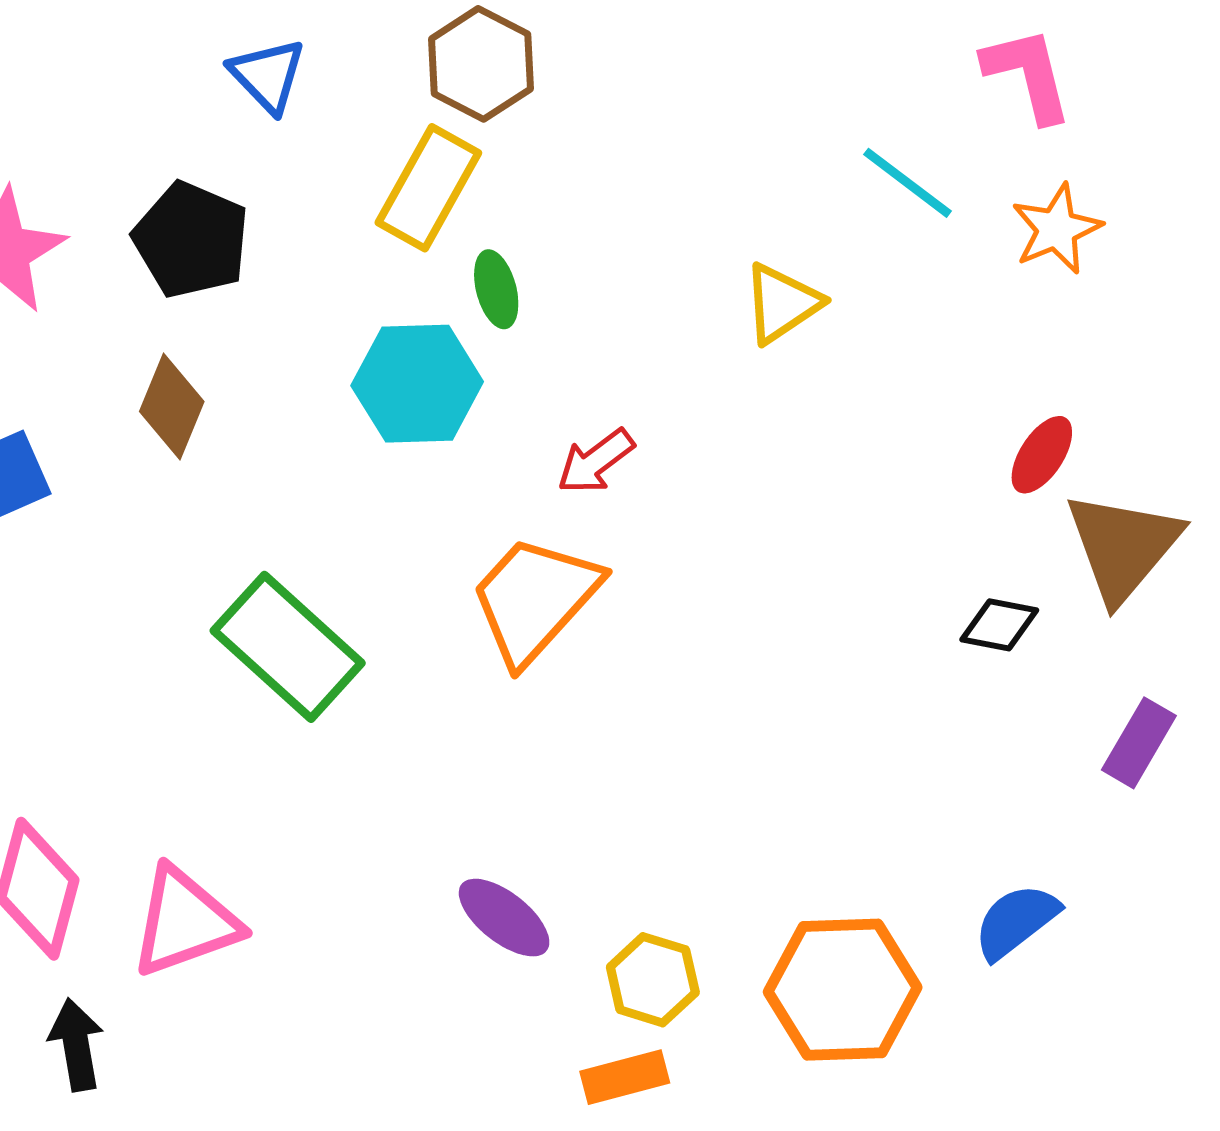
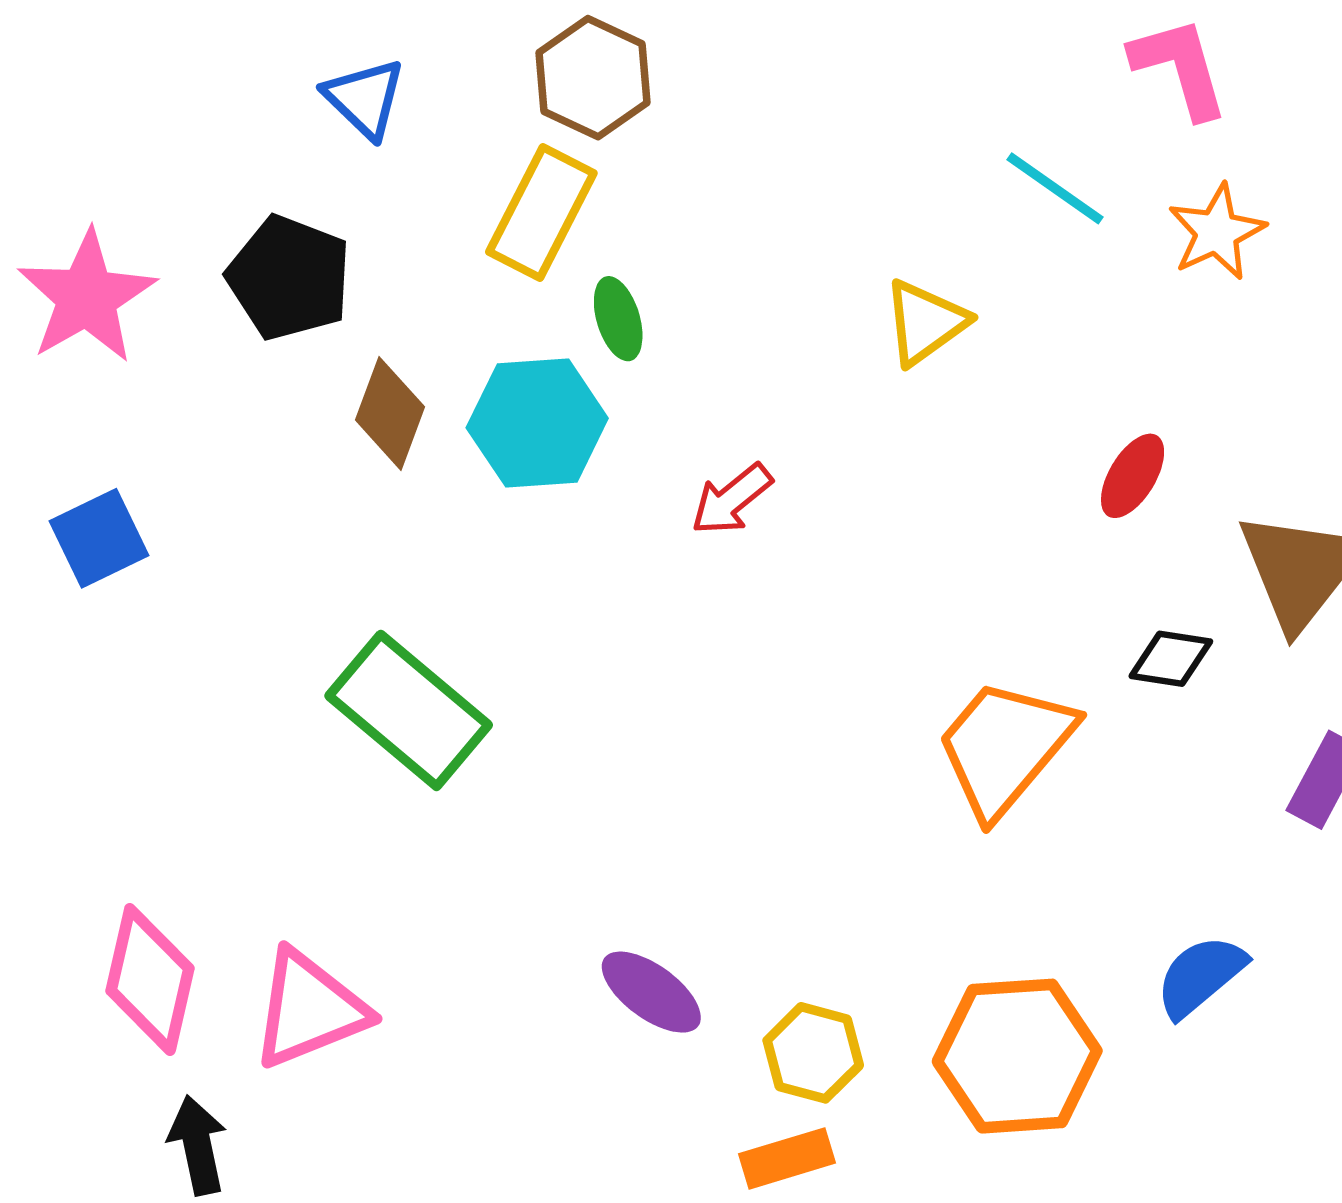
brown diamond: (172, 406) -> (390, 413), moved
red ellipse: (1042, 455) -> (1133, 476), moved
orange trapezoid: (535, 599) -> (1005, 747), moved

